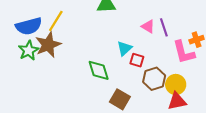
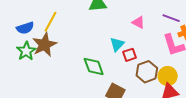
blue semicircle: (29, 26) -> (25, 28), size x0.7
purple line: (164, 27) -> (171, 18), moved, turned -48
red square: (137, 60) -> (130, 55), turned -32

